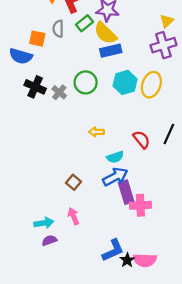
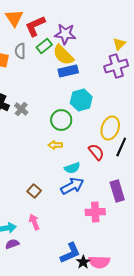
green circle: (86, 82) -> (61, 120), moved
yellow ellipse: (151, 85) -> (110, 128), moved
purple rectangle: (126, 192) -> (117, 191), moved

